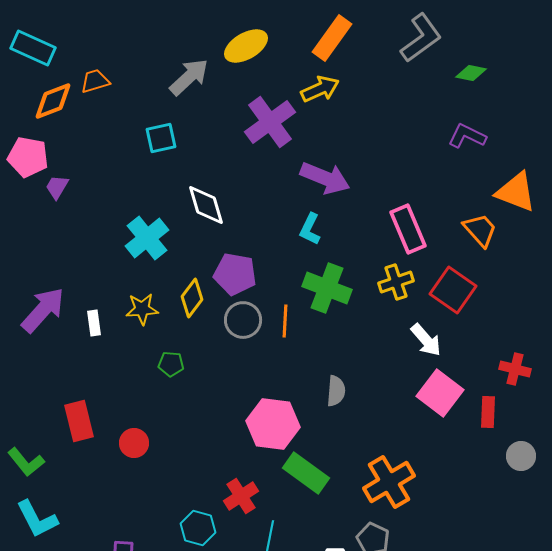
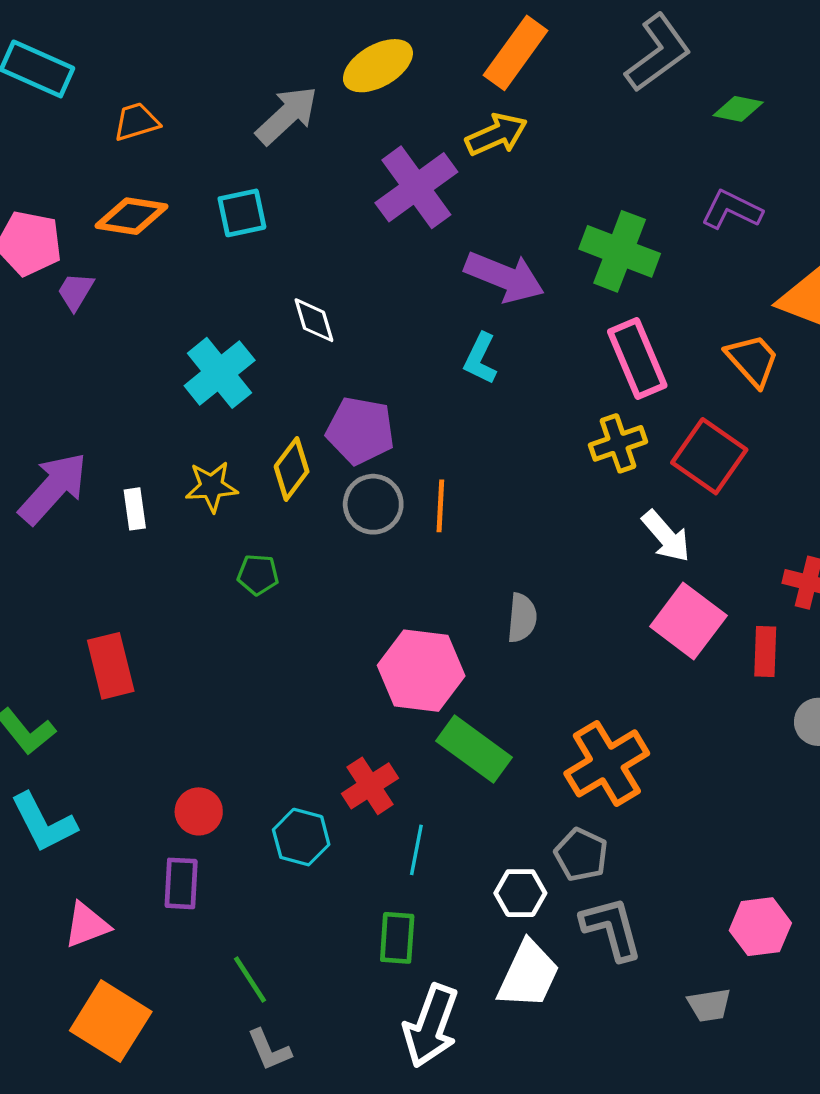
orange diamond: (53, 101) -> (132, 216), moved, turned 30
white diamond: (206, 205) -> (314, 320), size x0.7
green cross: (327, 288) -> (620, 251), moved
red circle: (134, 443) -> (199, 811), moved

